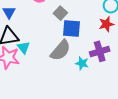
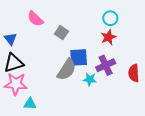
blue square: (71, 29) -> (79, 57), moved
cyan triangle: (24, 48) -> (30, 104), moved, turned -40

